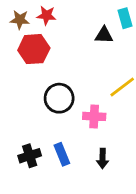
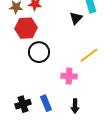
black triangle: (104, 35) -> (76, 18), turned -48
black circle: (59, 98) -> (39, 52), moved

